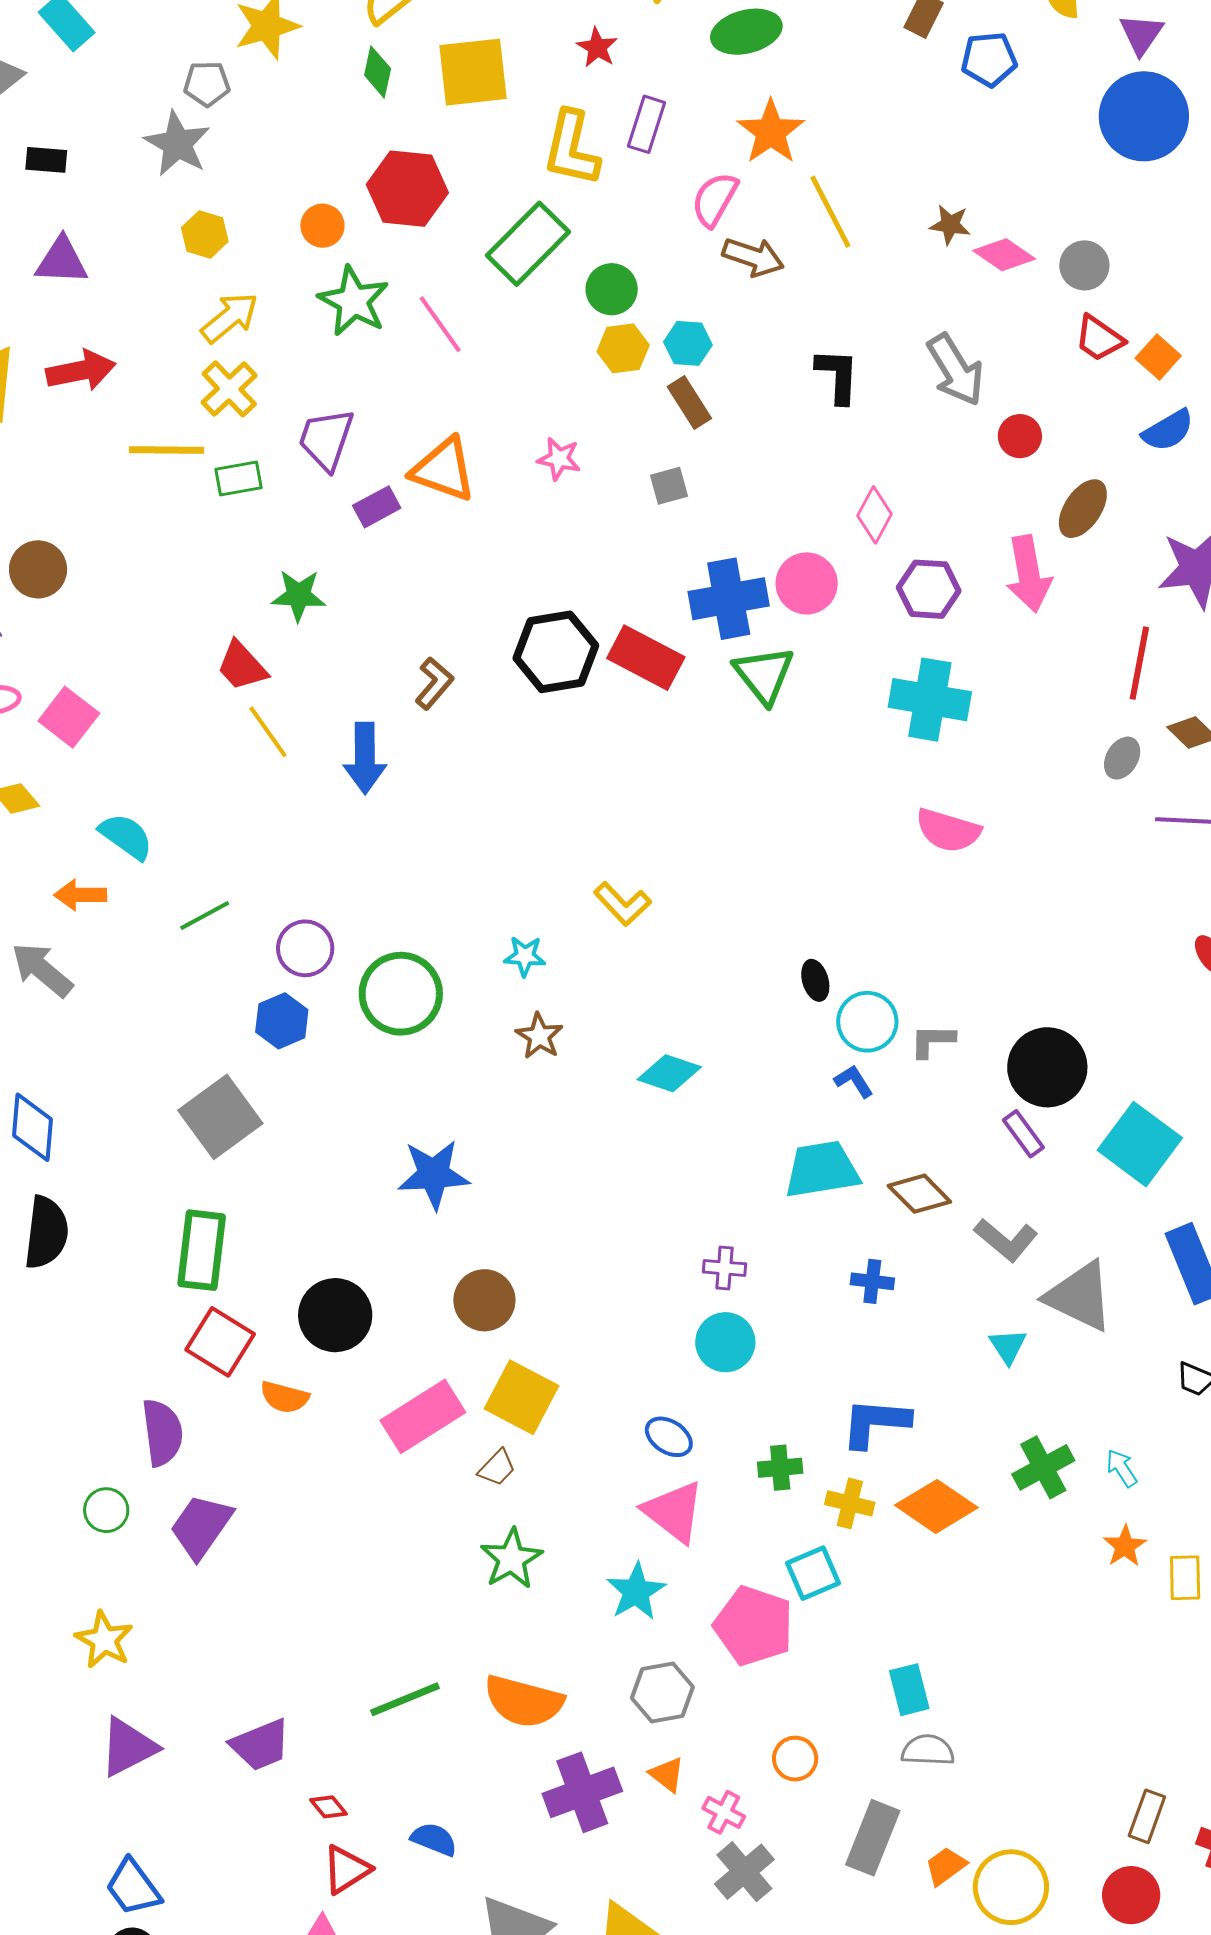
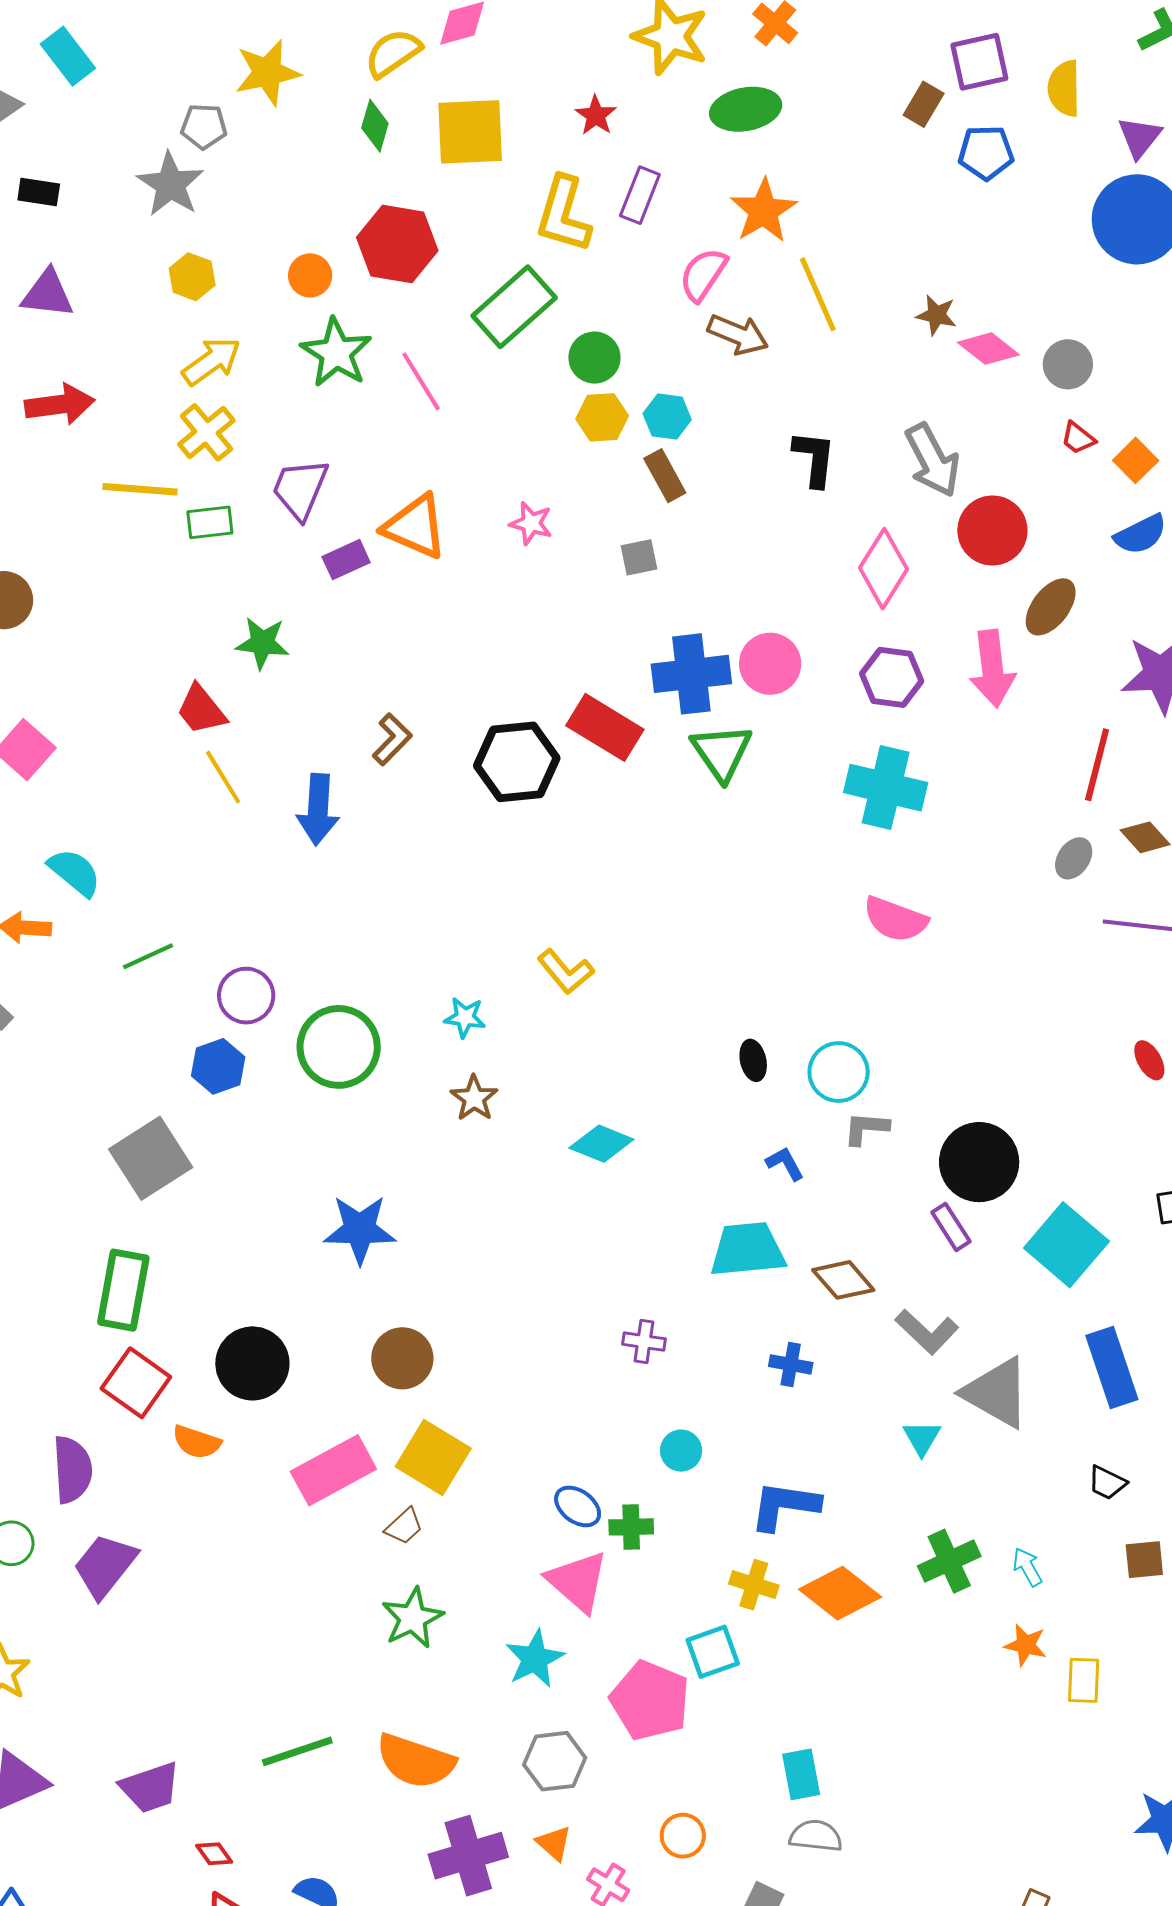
red trapezoid: (1099, 338) -> (1078, 438), size x0.7
red circle: (1020, 436) -> (992, 530), size x1.6
pink diamond: (875, 515) -> (883, 569), moved, size x1.4
black hexagon: (556, 652) -> (517, 762), moved
cyan circle: (867, 1022) -> (839, 1072), moved
cyan circle: (725, 1342) -> (681, 1451), moved, size x0.7
green cross: (780, 1468) -> (631, 1527), moved
orange star: (1125, 1546) -> (1026, 1645), turned -30

